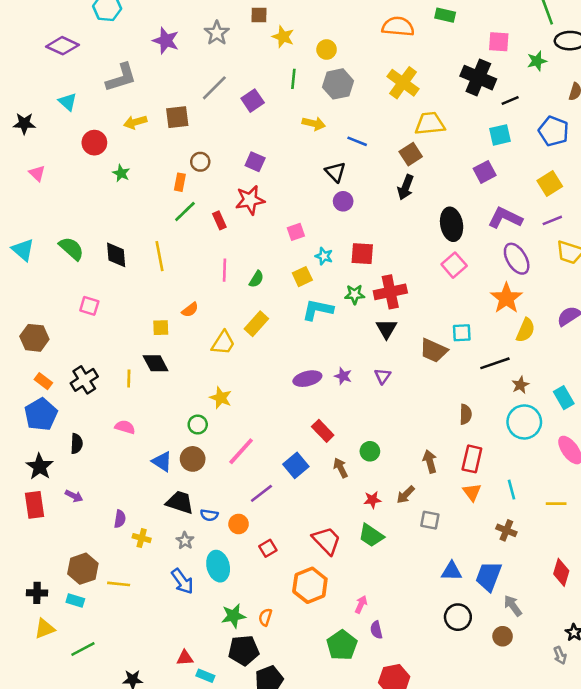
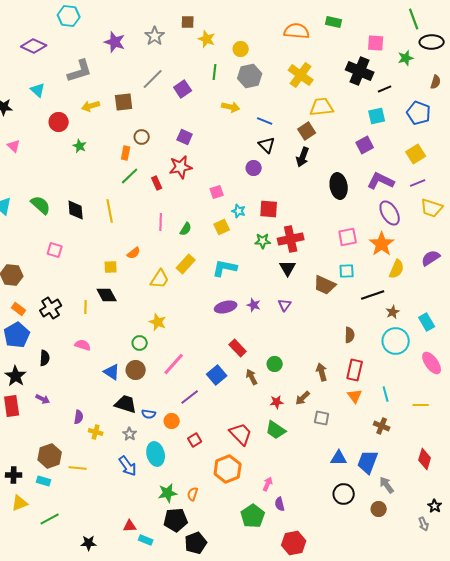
black triangle: (335, 172) -> (267, 145), moved
pink square: (454, 265) -> (348, 237), moved, turned 30
cyan L-shape: (318, 310) -> (225, 268), moved

